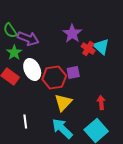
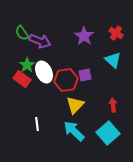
cyan triangle: (101, 47) -> (113, 60), moved
red cross: (88, 49) -> (116, 33), moved
green star: (14, 53) -> (27, 65), moved

